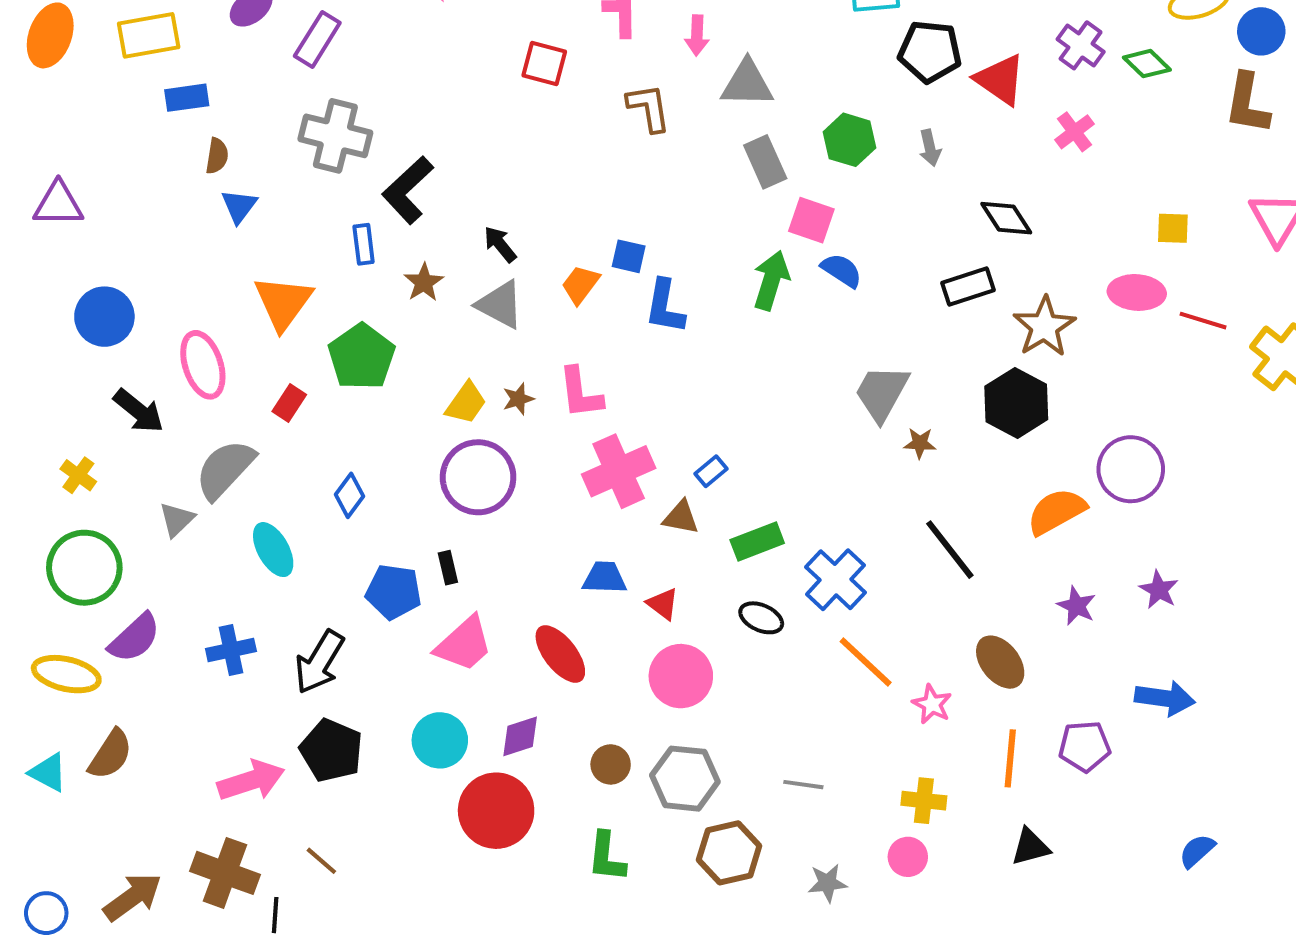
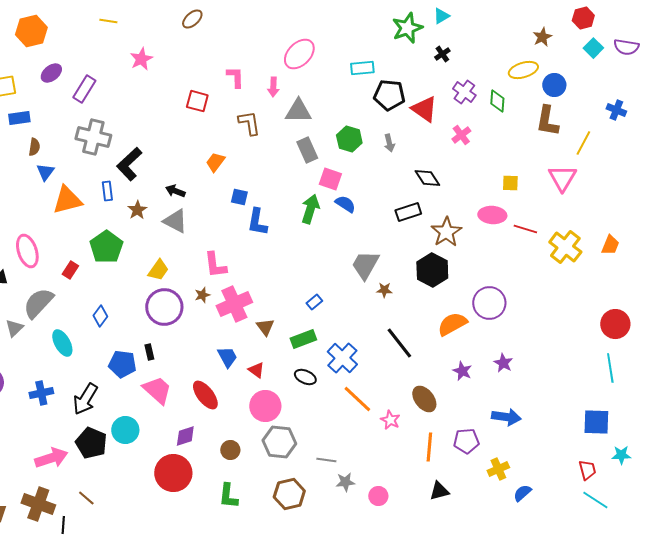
green diamond: (1147, 64) -> (497, 101), turned 50
black arrow: (500, 244) -> (175, 191), turned -30
orange trapezoid: (580, 284) -> (215, 162), moved
orange triangle: (283, 303) -> (67, 200), moved, turned 40
brown star: (518, 399) -> (202, 295), moved
blue rectangle: (711, 471) -> (314, 302), moved
brown triangle: (681, 517) -> (265, 327), turned 42
blue trapezoid: (605, 578) -> (227, 357), turned 60
pink trapezoid: (464, 644) -> (157, 390), turned -96
cyan circle: (440, 740) -> (125, 430), moved
gray hexagon: (685, 779) -> (279, 442), moved
yellow cross: (924, 801) -> (498, 469), moved, turned -30
gray star: (827, 883) -> (345, 482), moved

